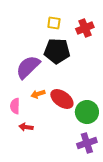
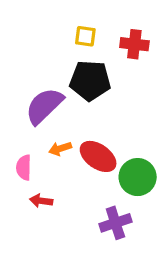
red cross: (85, 28) -> (134, 44), turned 30
purple cross: (87, 143) -> (115, 223), moved

